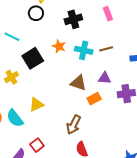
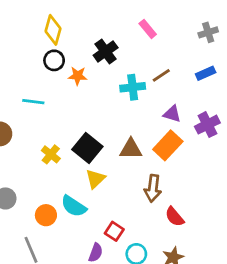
orange star: (59, 46) -> (78, 76), moved
black square: (33, 58) -> (87, 148), moved
purple triangle: (104, 78) -> (172, 114), turned 32
brown triangle: (78, 83) -> (131, 149), moved
orange rectangle: (94, 99) -> (168, 145), size x1.5

